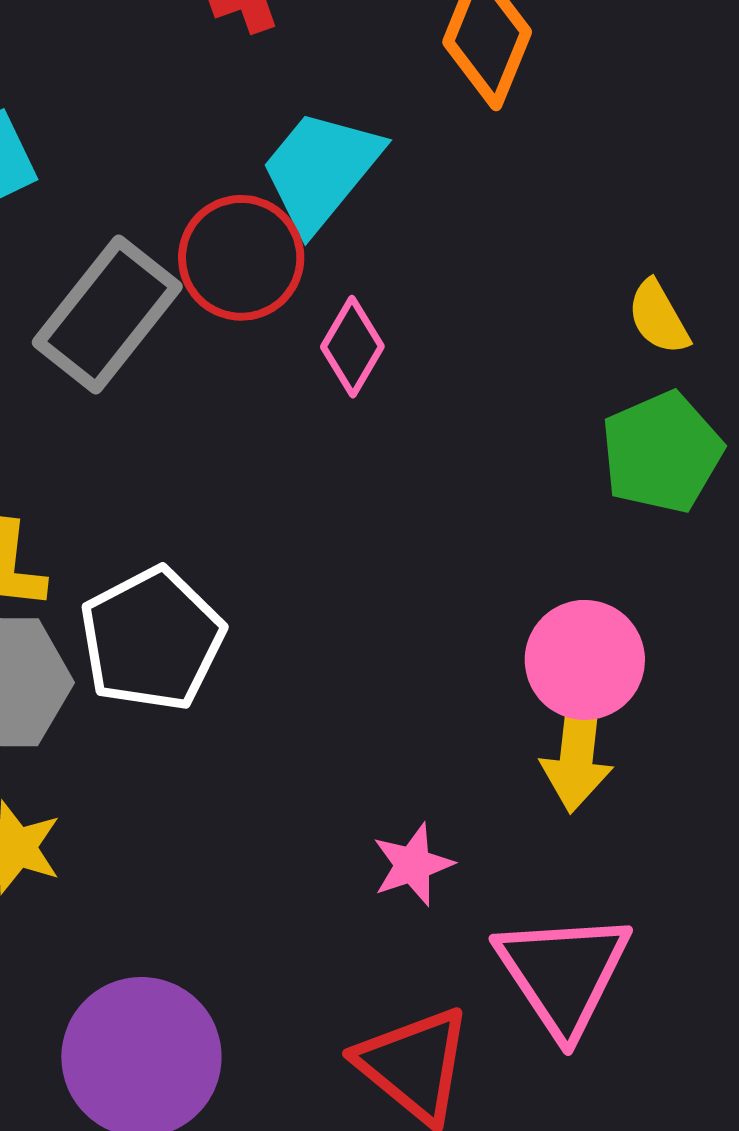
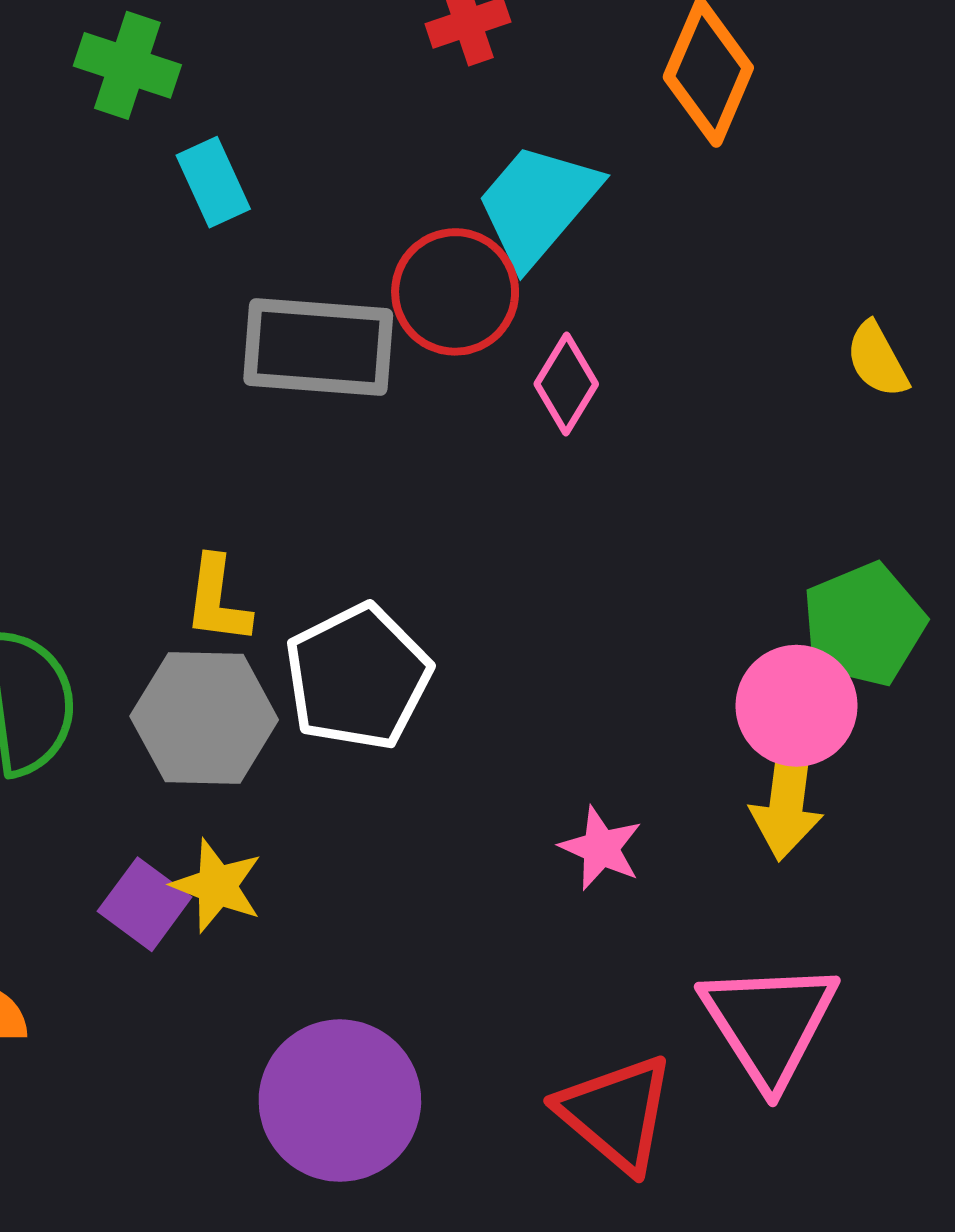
gray rectangle: (107, 314) -> (318, 347), turned 55
green pentagon: (662, 452) -> (864, 625), moved
pink star: (413, 865) -> (601, 848), moved, turned -30

